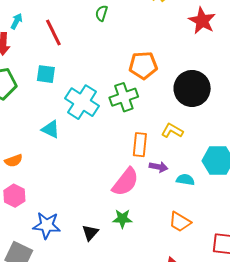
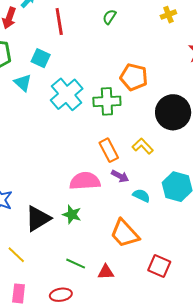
cyan triangle: (51, 129) -> (23, 83), moved
orange rectangle: (140, 145) -> (109, 150), turned -50
pink semicircle: (125, 182) -> (85, 181), turned -148
orange trapezoid: (180, 222) -> (125, 233), size x1.4
black triangle: (90, 233) -> (38, 218), size x1.6

